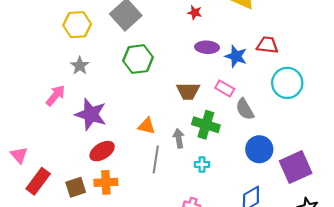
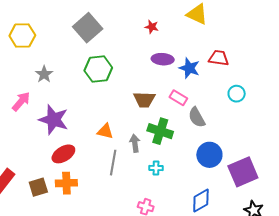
yellow hexagon: (77, 25) -> (22, 36), moved
cyan circle: (287, 83) -> (237, 94), size x0.6

